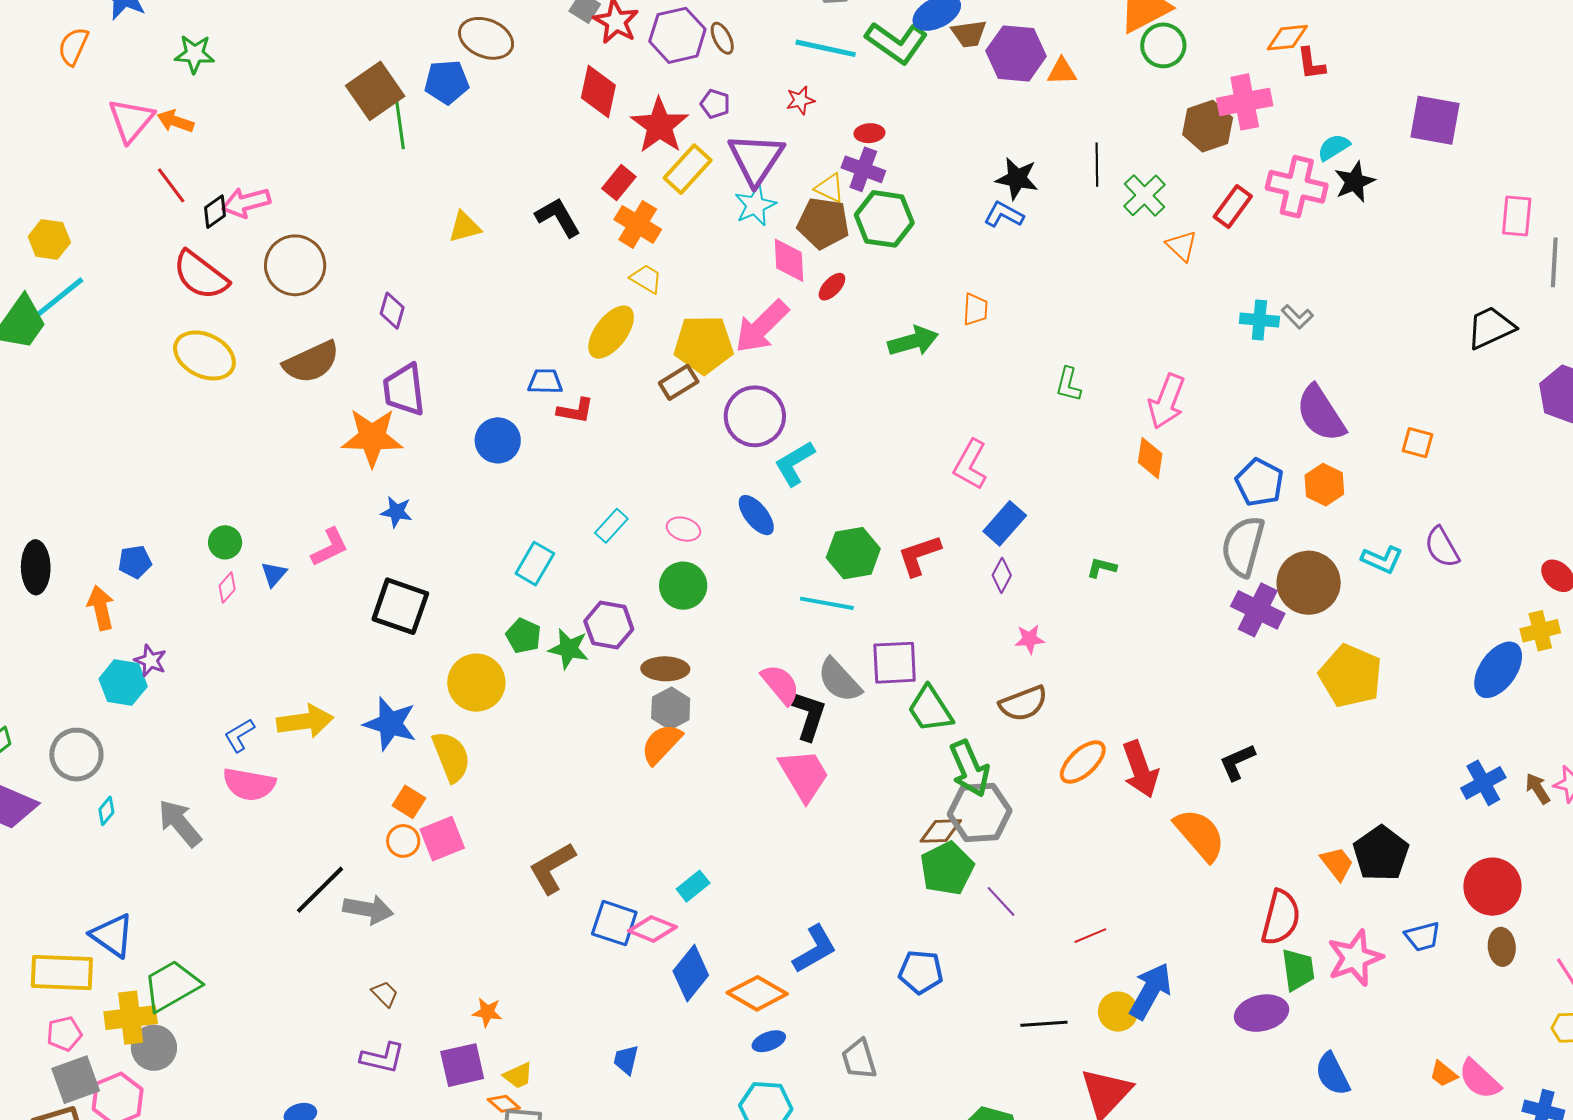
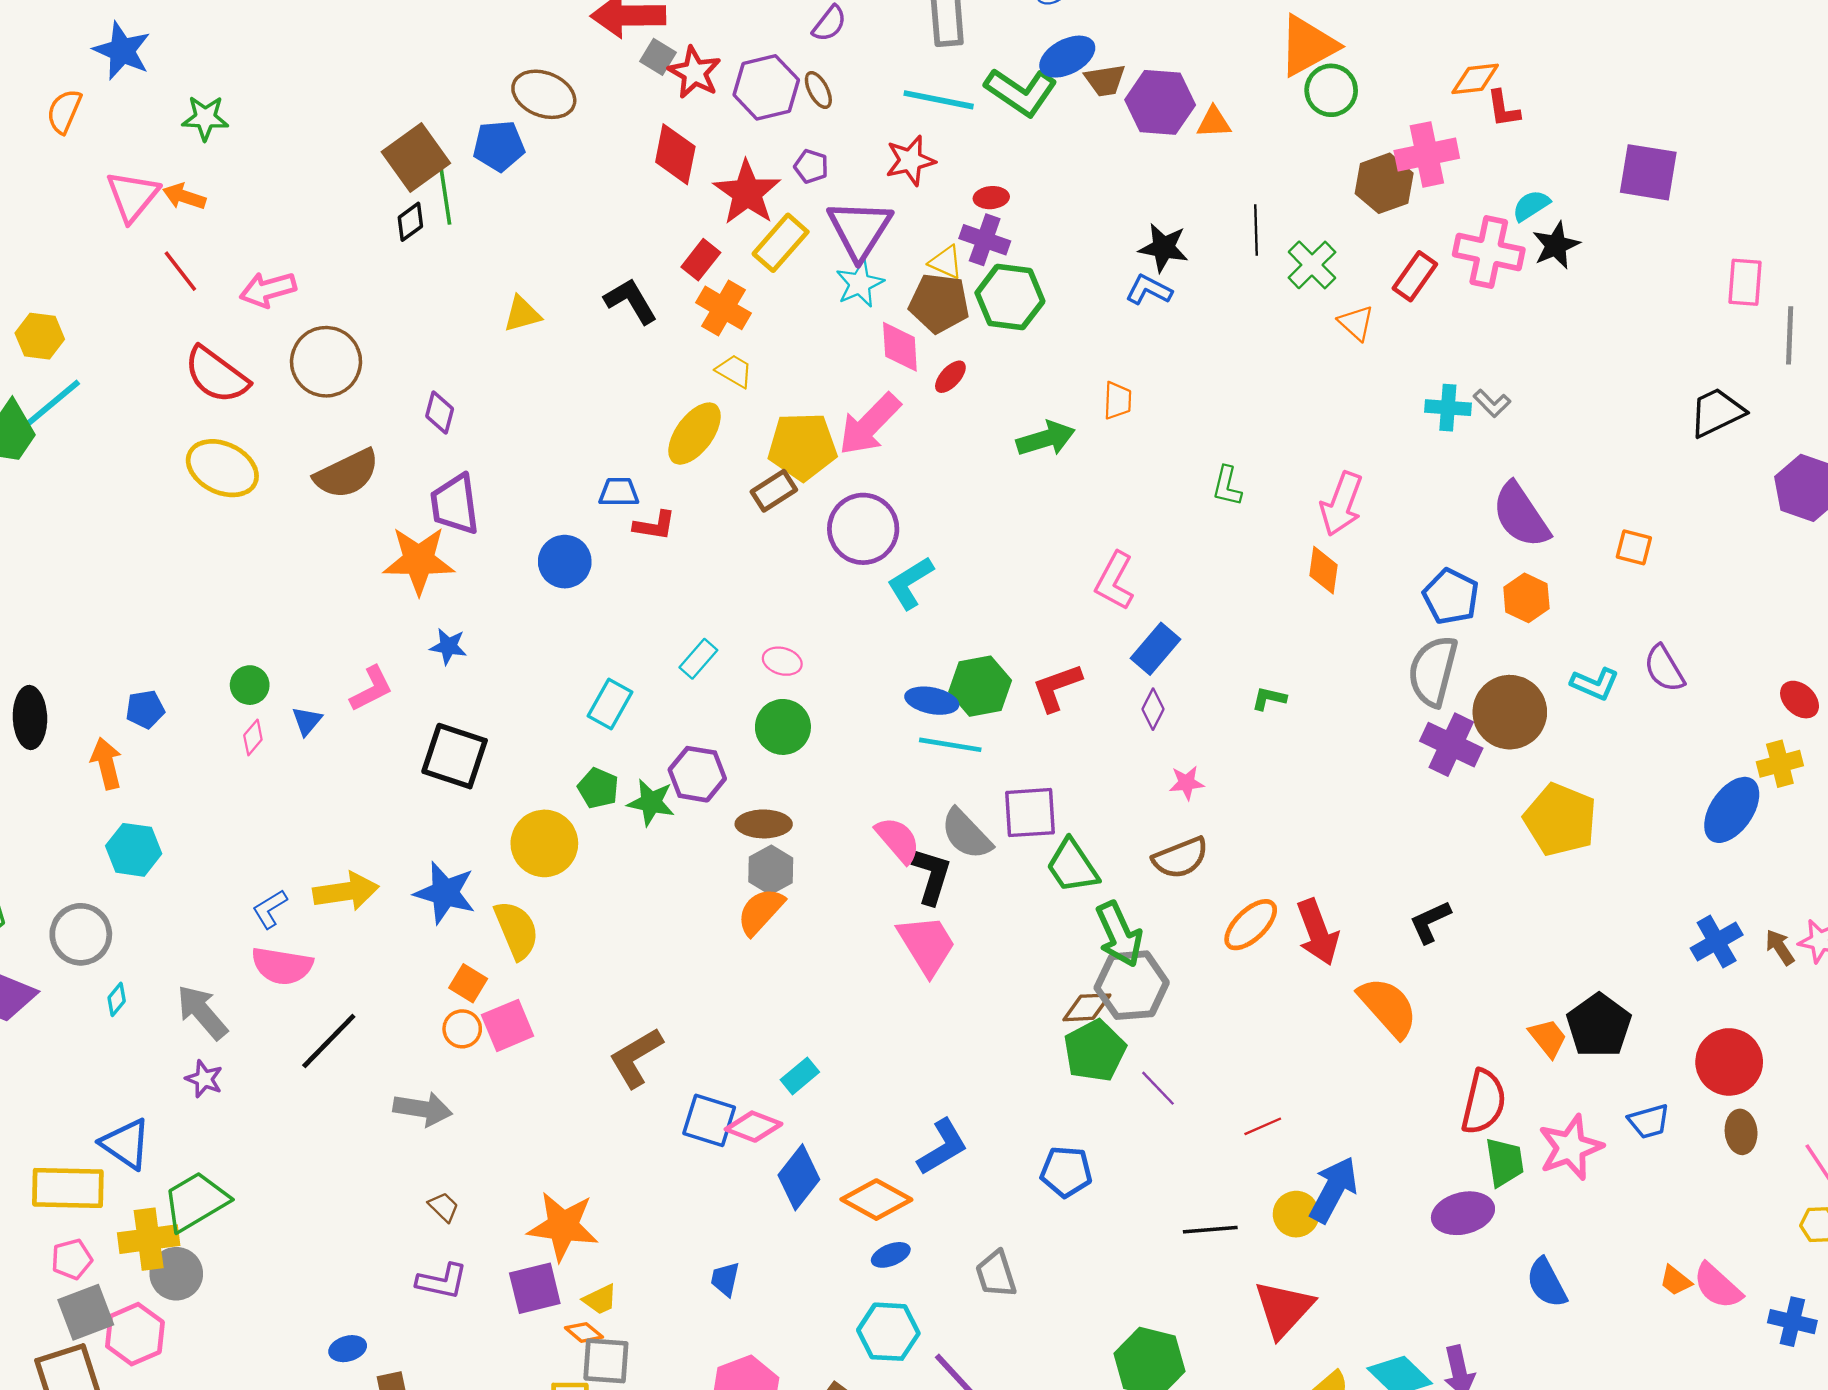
red star: (800, 100) -> (910, 161), size x1.5
black diamond: (215, 212) -> (410, 222), moved
blue ellipse: (756, 515) -> (932, 701), moved, turned -39
purple star: (150, 661) -> (204, 1079), moved
black line: (320, 890) -> (329, 1041), moved
orange star: (487, 1012) -> (563, 1226), size x2.0

